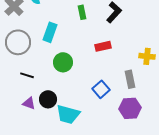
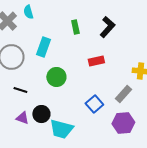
gray rectangle: (130, 79) -> (123, 94), turned 54

